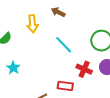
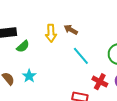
brown arrow: (58, 12) -> (71, 30), moved

